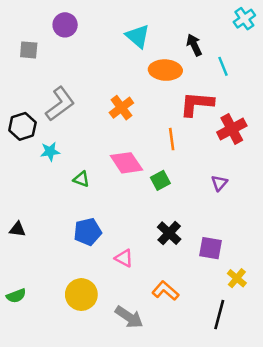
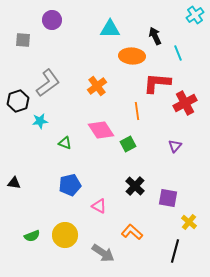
cyan triangle: (138, 36) -> (110, 29), turned -40
green semicircle: (16, 296) -> (32, 236), moved

